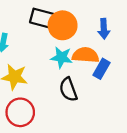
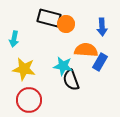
orange circle: (63, 25) -> (66, 24), size x0.7
cyan star: (61, 57) -> (63, 66), moved

